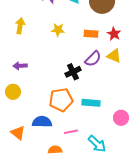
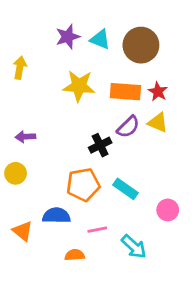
yellow arrow: (20, 26) -> (20, 68), moved
yellow star: (58, 30) -> (79, 86), size x1.6
orange rectangle: (91, 34) -> (125, 92), size x1.5
cyan rectangle: (91, 103) -> (125, 189), turned 30

